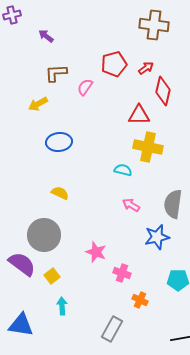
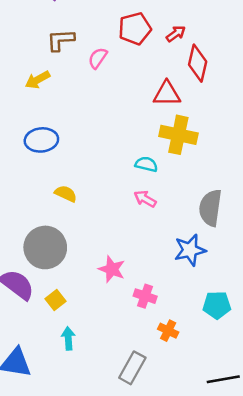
blue ellipse: (59, 142) -> (41, 140), moved
pink arrow: (131, 205) -> (145, 199), moved

